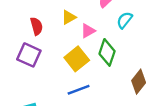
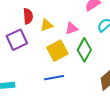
yellow triangle: (69, 17) -> (47, 25), moved
purple square: (29, 55) -> (17, 40), turned 30

